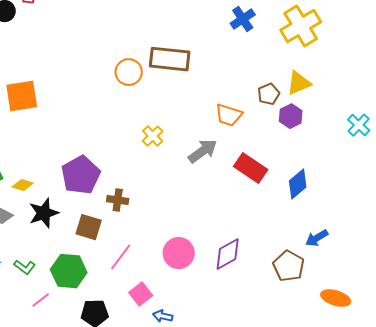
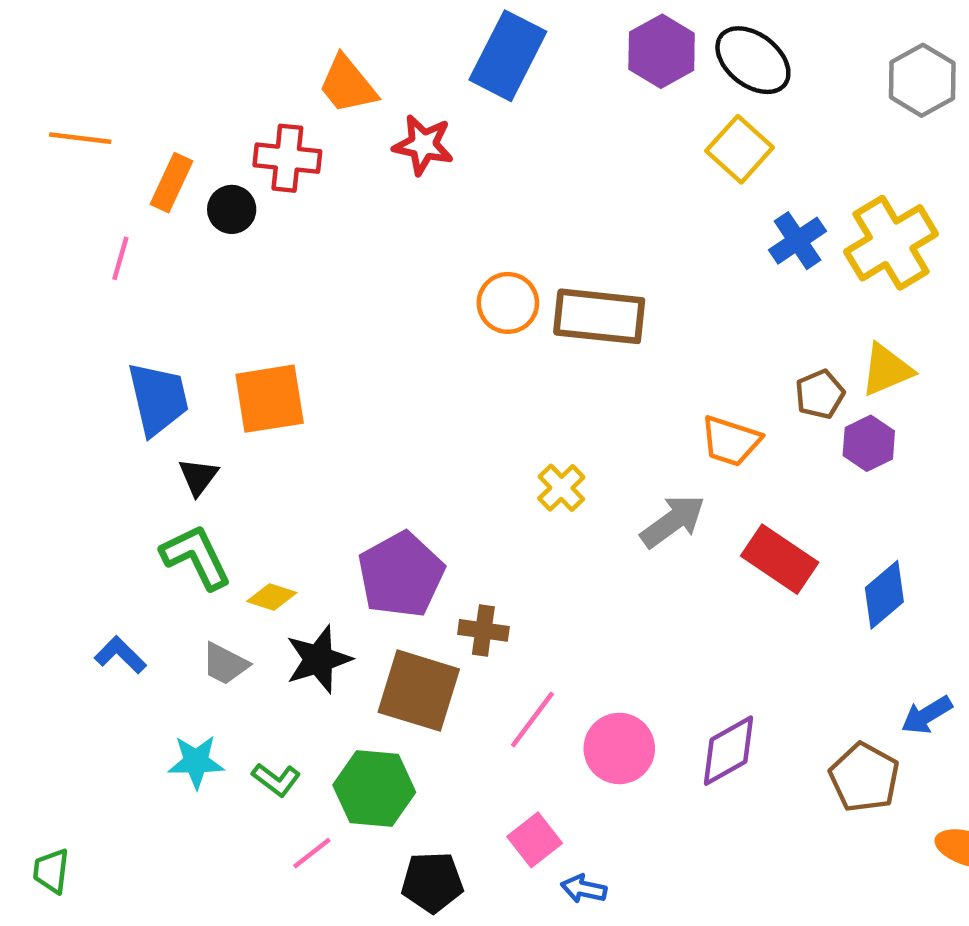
blue cross: (243, 19) -> (797, 241), moved
orange circle: (129, 72) -> (508, 303), moved
brown square: (89, 227) -> (419, 691), size x1.4
pink line: (121, 257) -> (532, 720), moved

